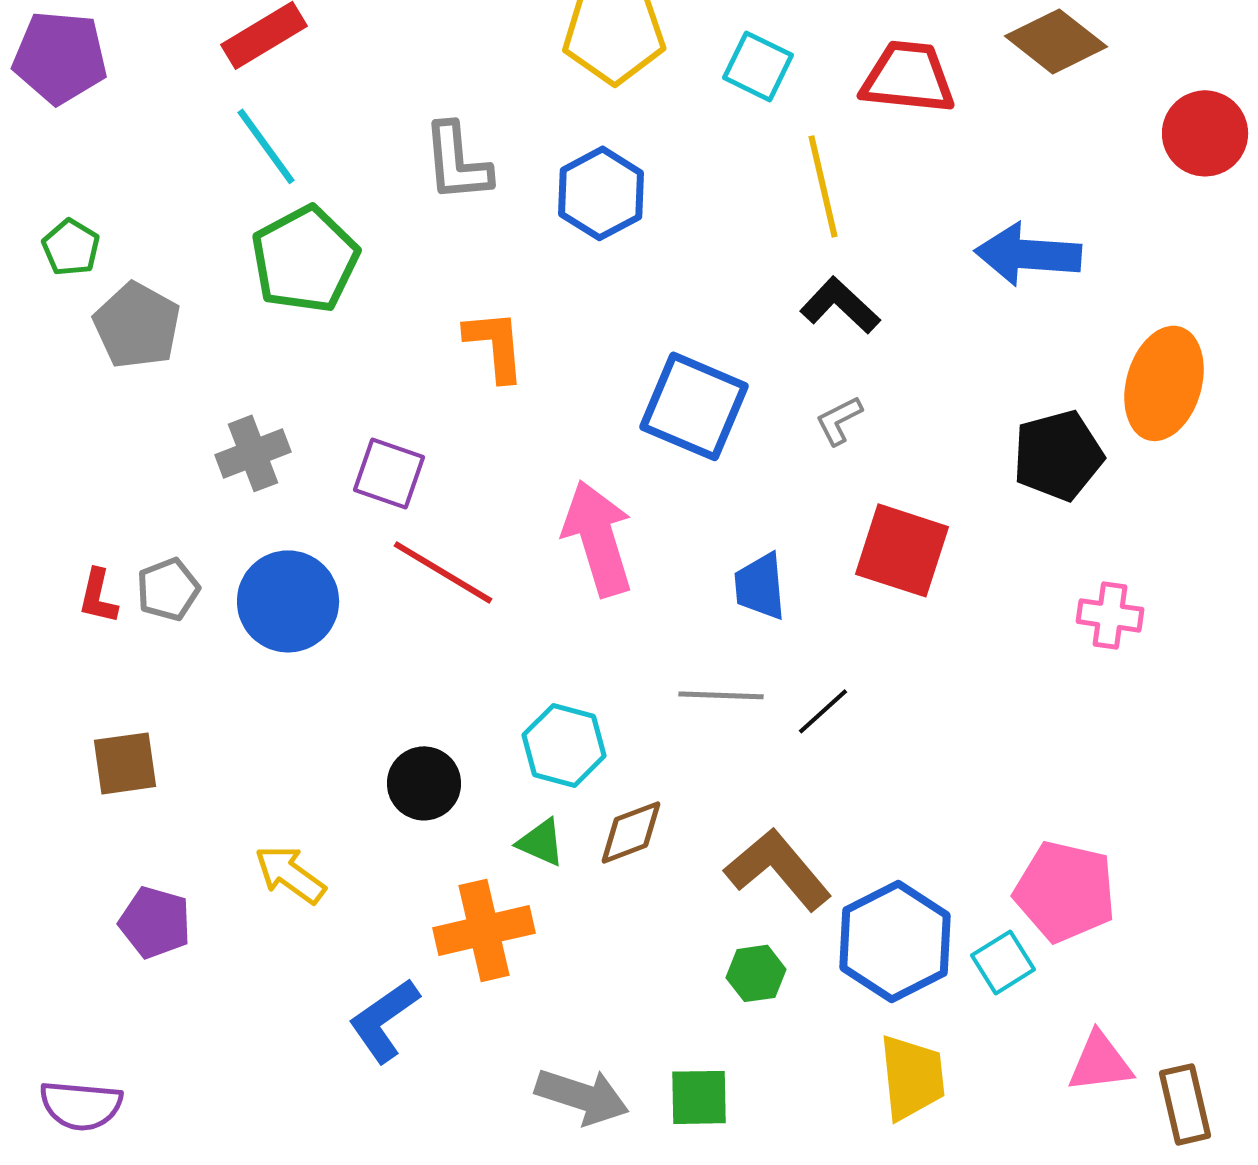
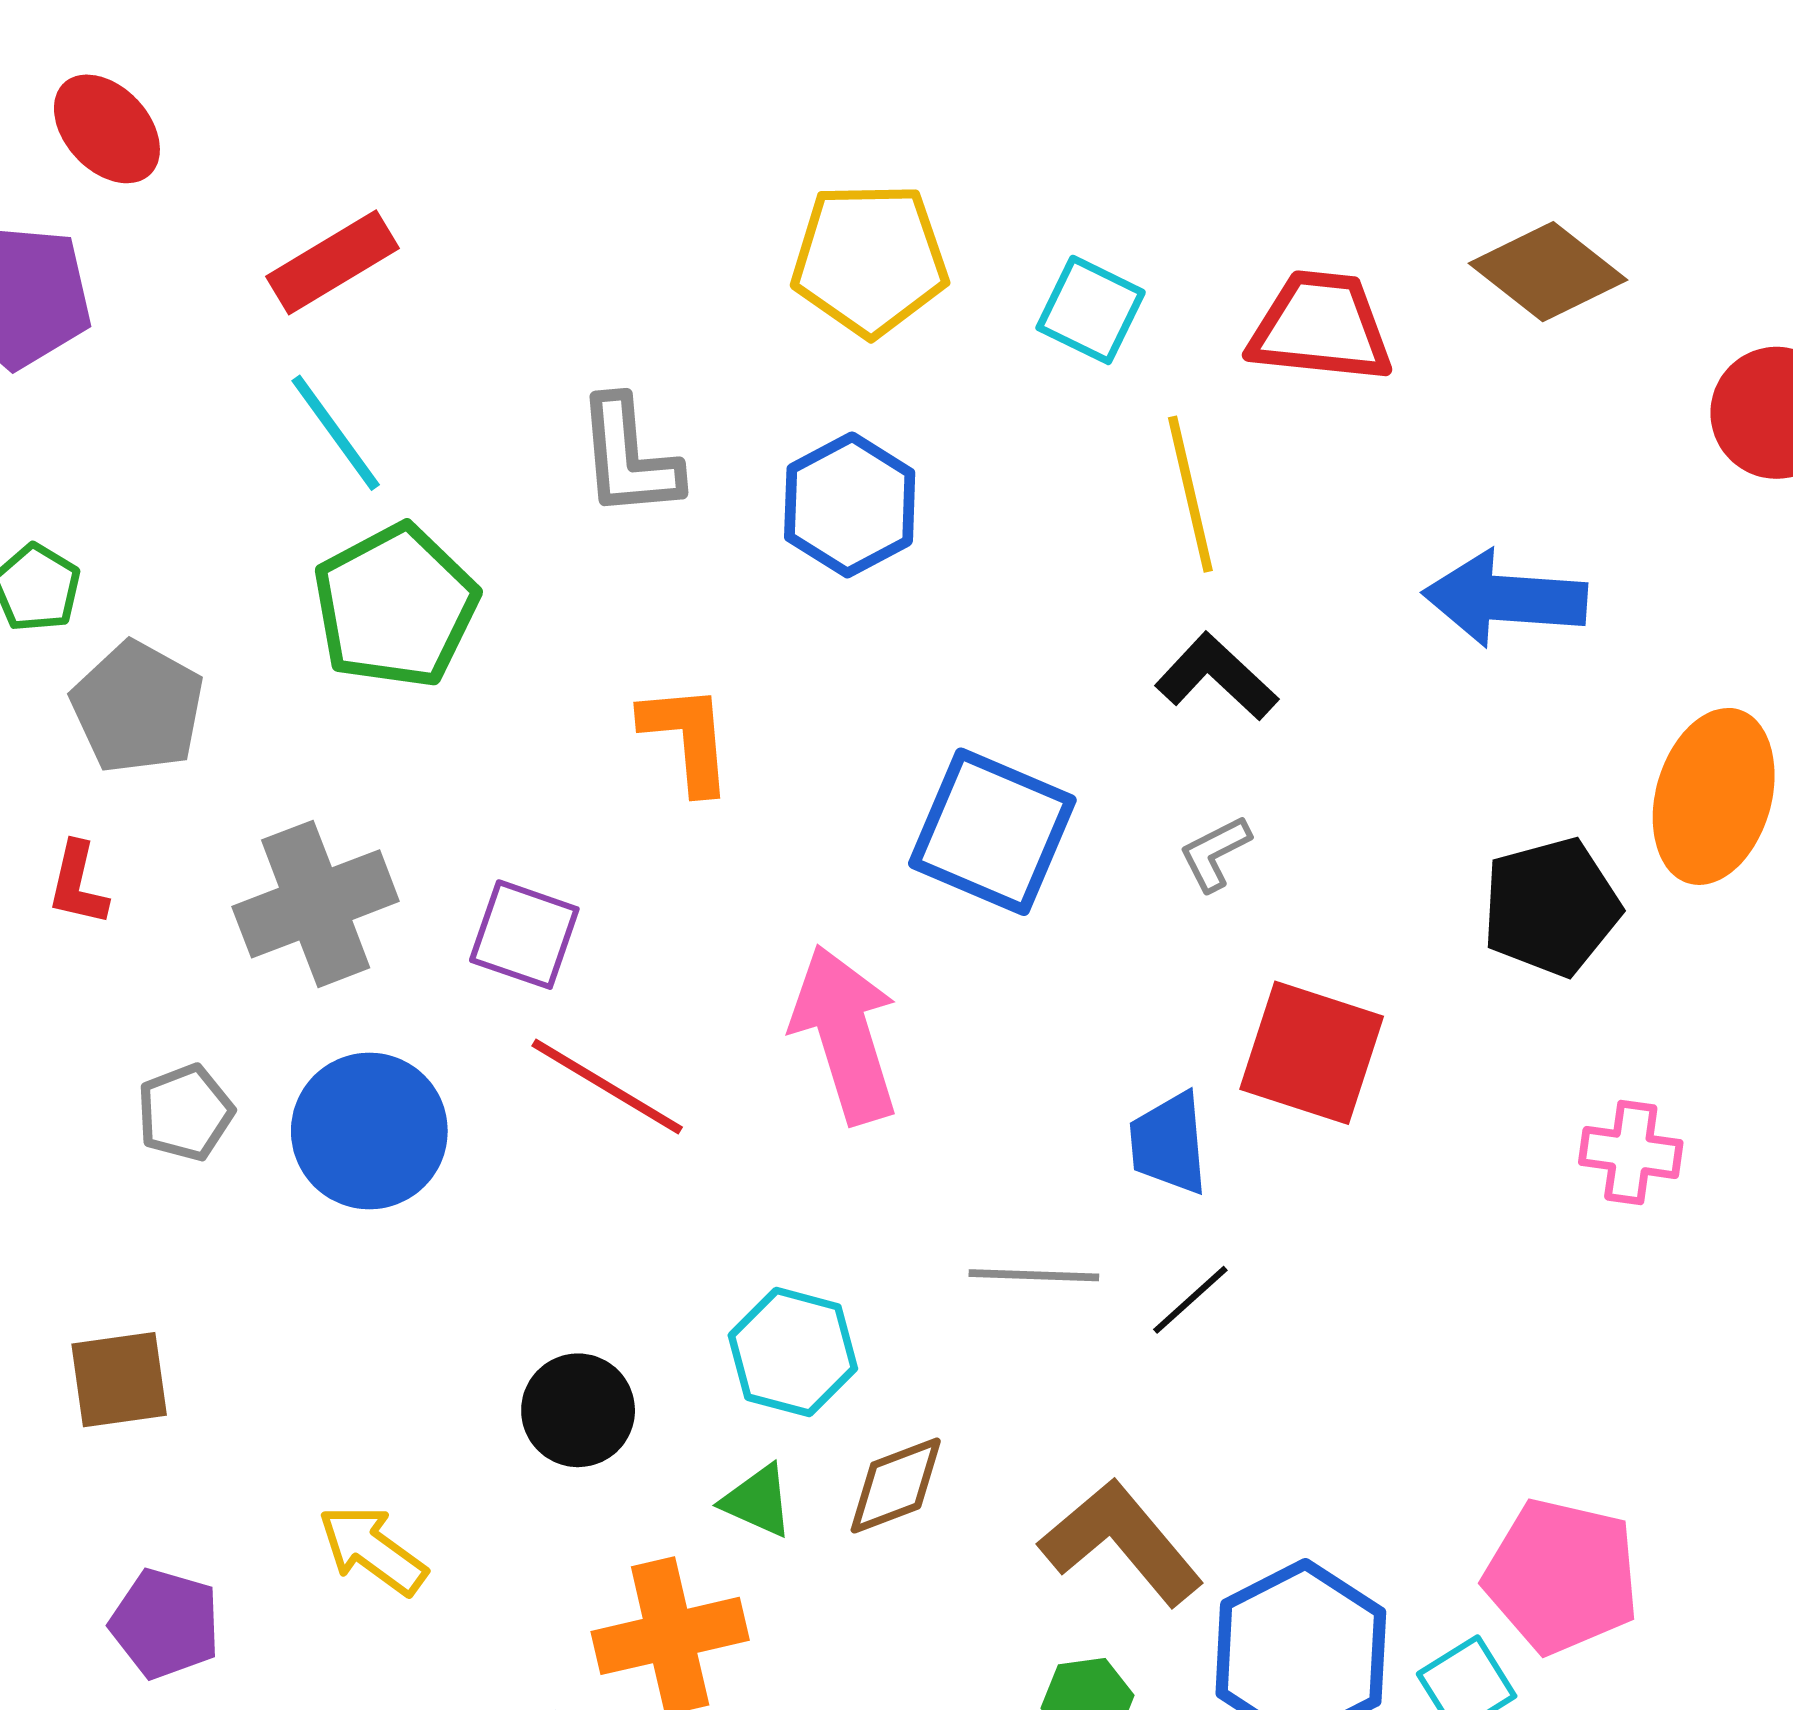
gray cross: (253, 453) -> (316, 904), size x1.4
blue trapezoid: (760, 586) -> (1169, 1143), moved
red L-shape: (98, 596) -> (78, 884), moved

